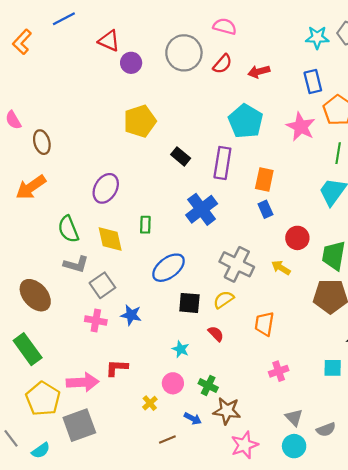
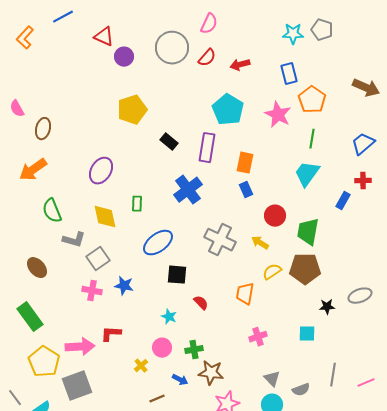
pink semicircle: (225, 26) -> (209, 24), turned 100
brown ellipse: (42, 142) -> (43, 129), turned 30
green semicircle: (68, 229) -> (52, 211), moved
brown ellipse: (35, 295) -> (37, 268), size x0.7
yellow semicircle: (224, 300) -> (272, 272), moved
green cross: (208, 385) -> (194, 350), turned -36

